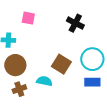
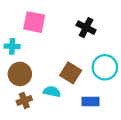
pink square: (28, 18) -> (34, 22), size x1.5
blue rectangle: (92, 82) -> (90, 102), moved

